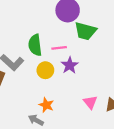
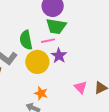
green trapezoid: (85, 31) -> (56, 26), moved
yellow circle: (45, 70) -> (37, 62), size x1.5

